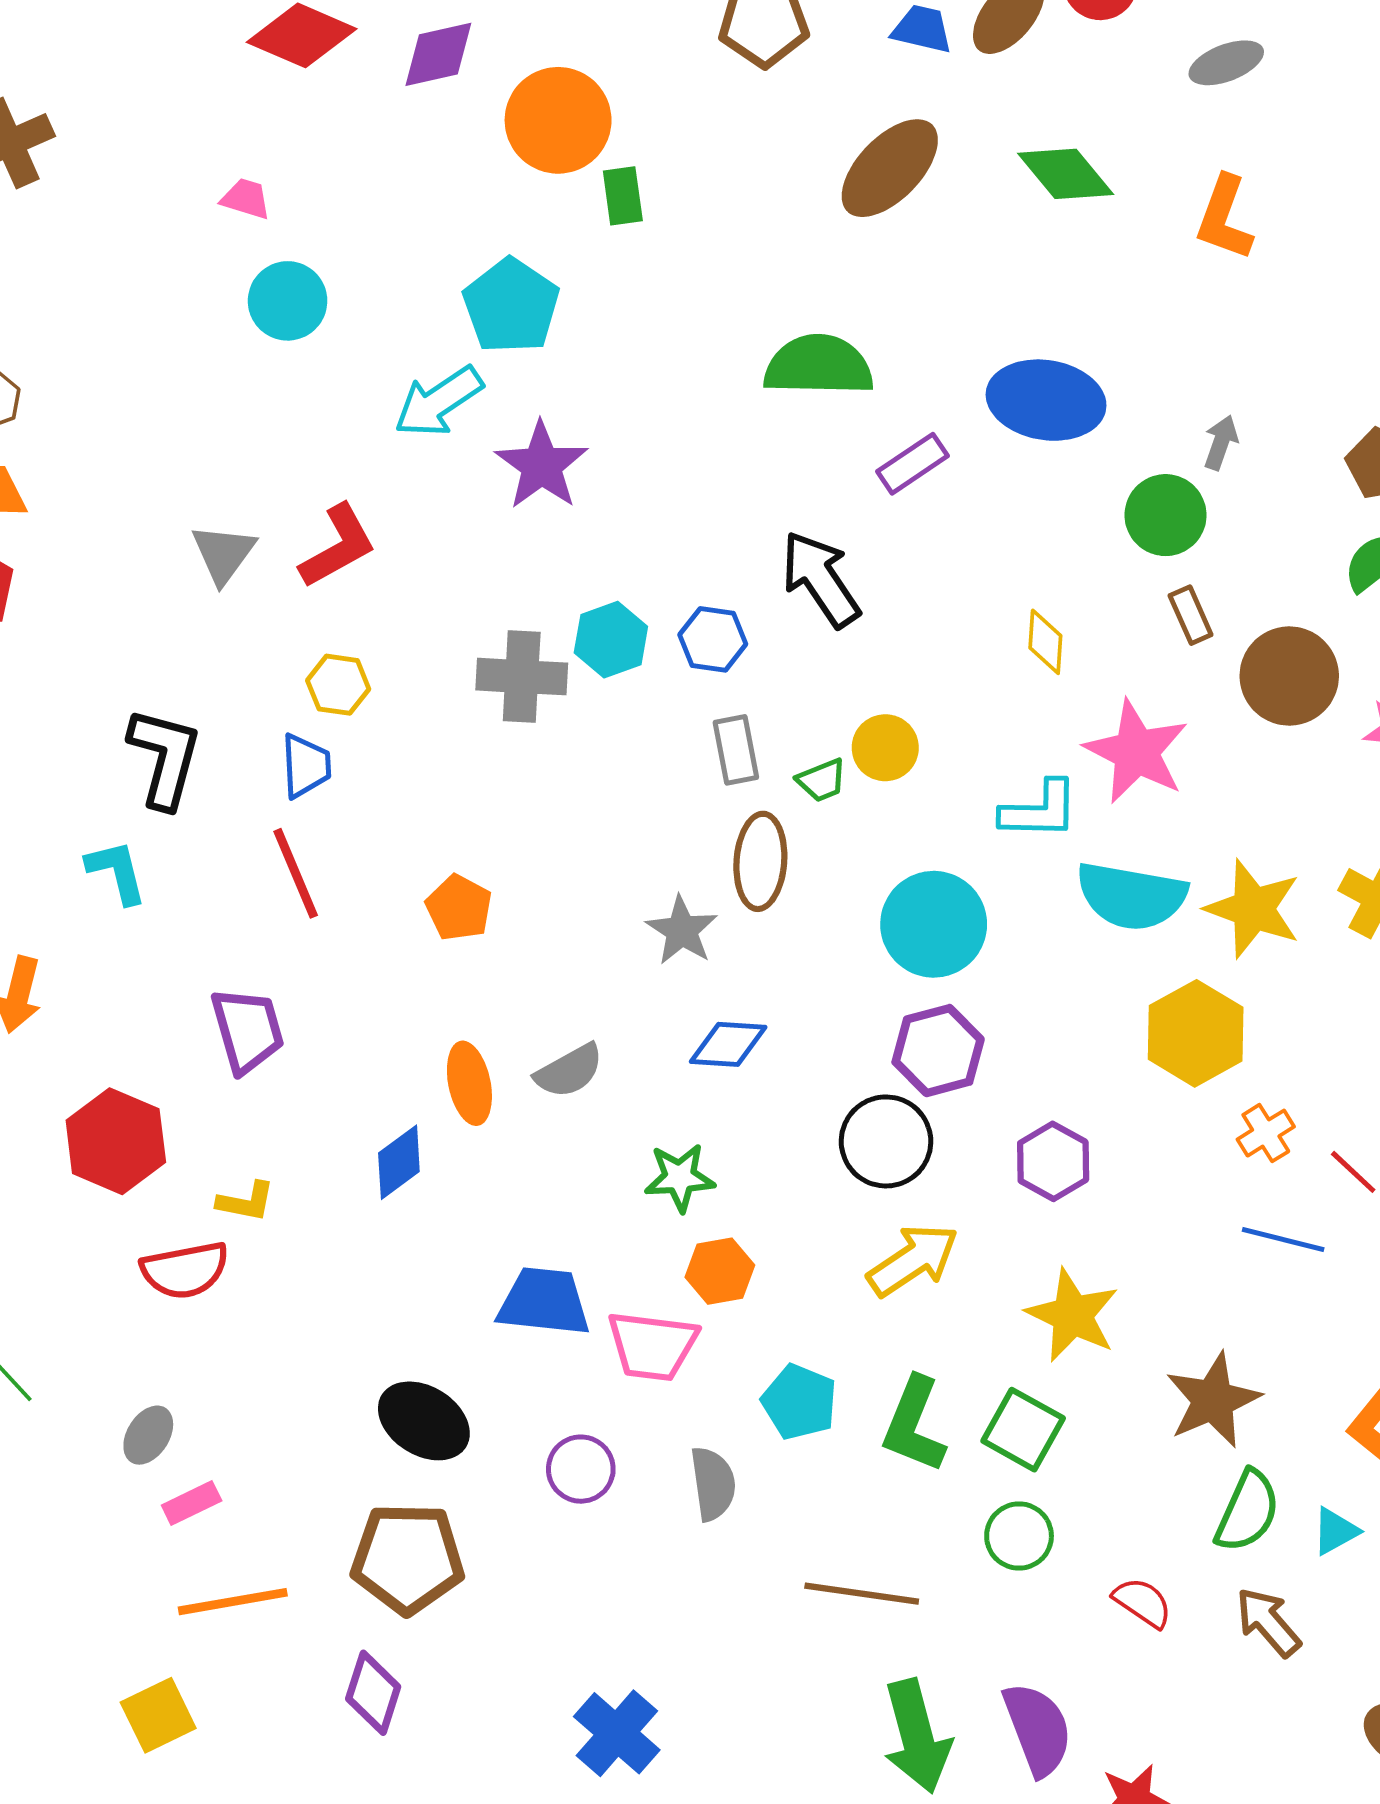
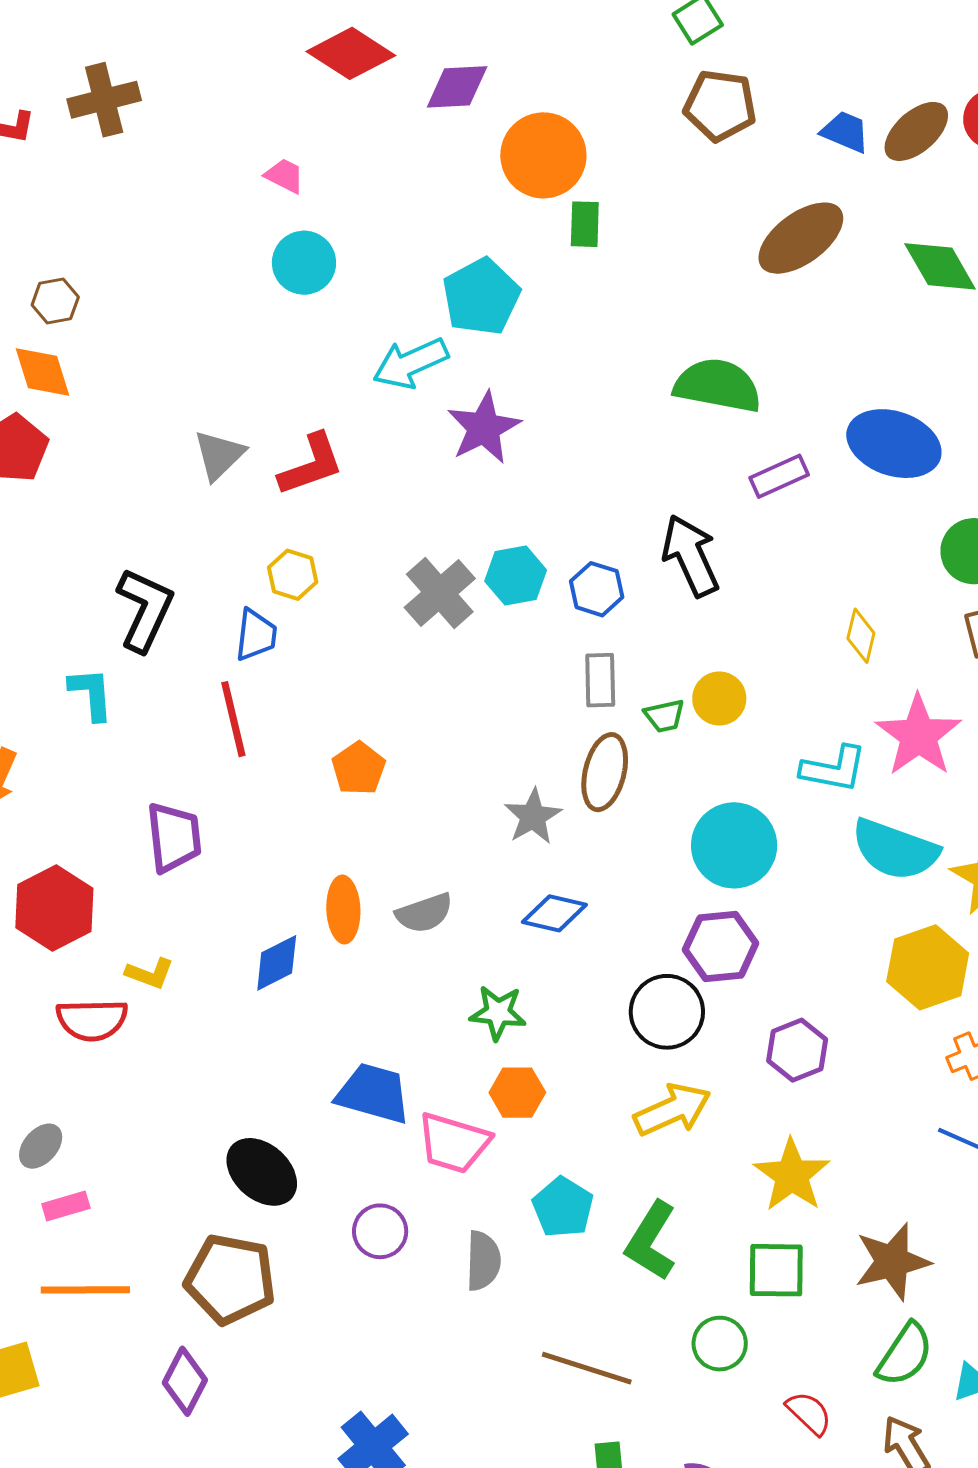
gray cross: (522, 677) -> (440, 593), turned 36
green square: (1023, 1430) -> (776, 1270), moved, turned -38

